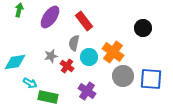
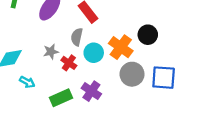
black circle: (143, 28) -> (148, 35), moved
green rectangle: (48, 97) -> (61, 98), moved, turned -36

